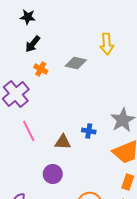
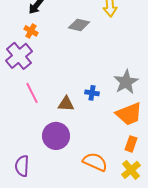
orange cross: (41, 69) -> (31, 31), moved
purple circle: (53, 174) -> (56, 136), size x1.4

